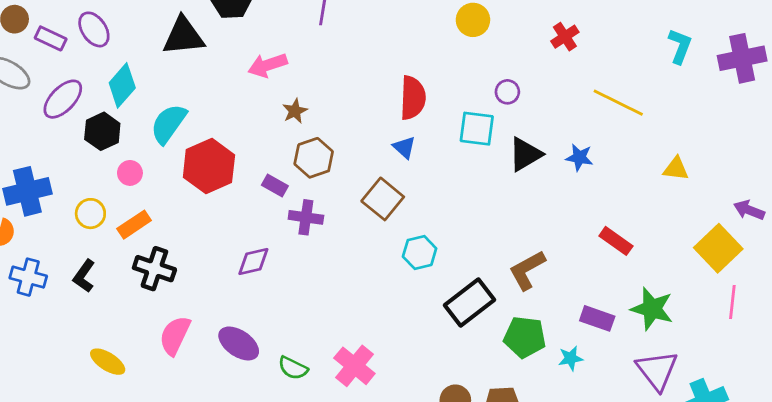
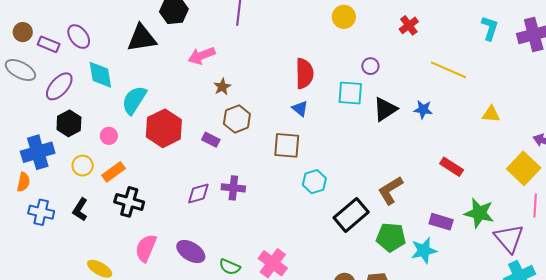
cyan diamond: (122, 85) -> (100, 75), turned -48
black hexagon: (102, 131) -> (69, 123), moved
brown square: (383, 199) -> (287, 145), turned -32
purple cross: (306, 217) -> (233, 188), moved
cyan star: (571, 358) -> (424, 251), size x1.5
purple triangle: (657, 370) -> (509, 238), moved

